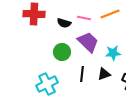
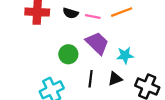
black semicircle: (64, 23) -> (71, 13), moved

